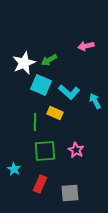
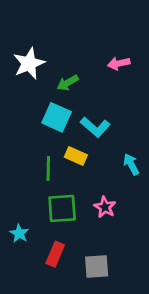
white star: (24, 63) -> (29, 63), moved
cyan arrow: (95, 101) -> (131, 164), moved

